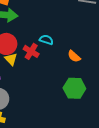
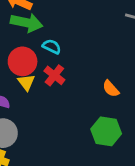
cyan semicircle: (46, 40) -> (52, 47), moved

